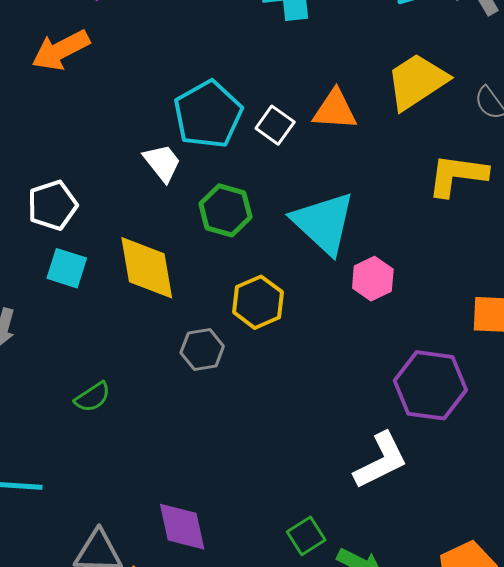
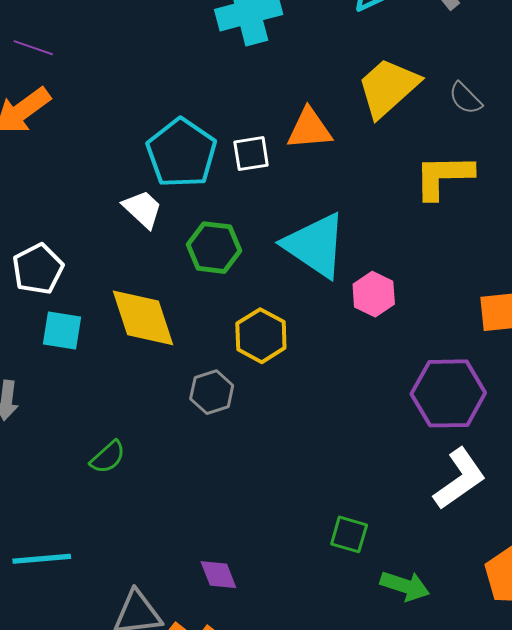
white square: (275, 125) -> (251, 154), turned -36
white L-shape: (381, 461) -> (460, 479), moved
purple diamond: (182, 527) -> (218, 575), size x0.7
green square: (306, 536) -> (349, 534), moved, turned -33

